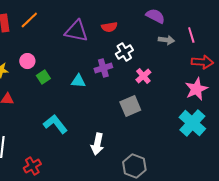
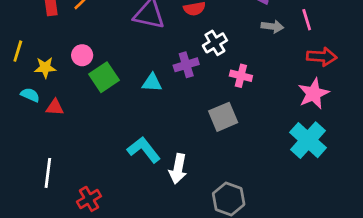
pink cross: (143, 76) -> (241, 76), turned -35
green square: (43, 77) -> (104, 77), size x1.5
cyan L-shape: (55, 124) -> (144, 150), moved

